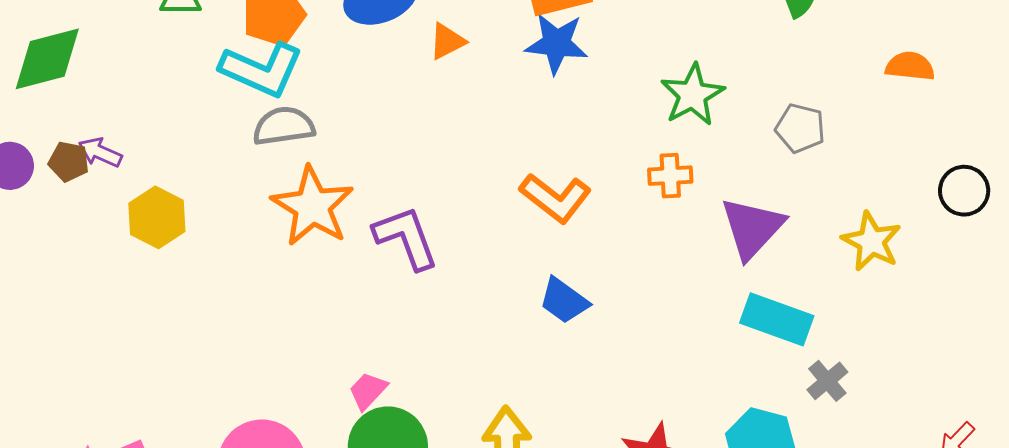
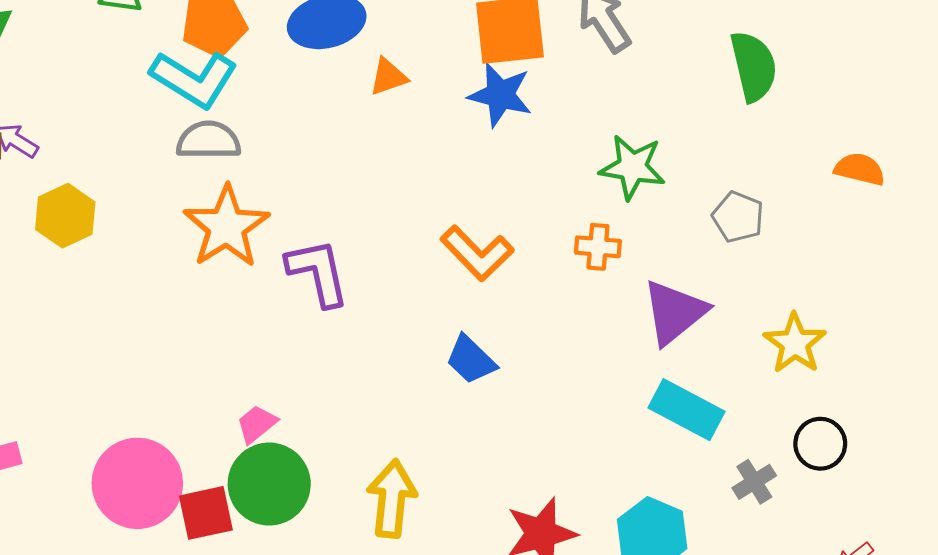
green star: (693, 95) -> (632, 167), turned 30
black circle: (964, 191) -> (820, 444), moved
gray cross: (827, 381) -> (754, 482), moved

